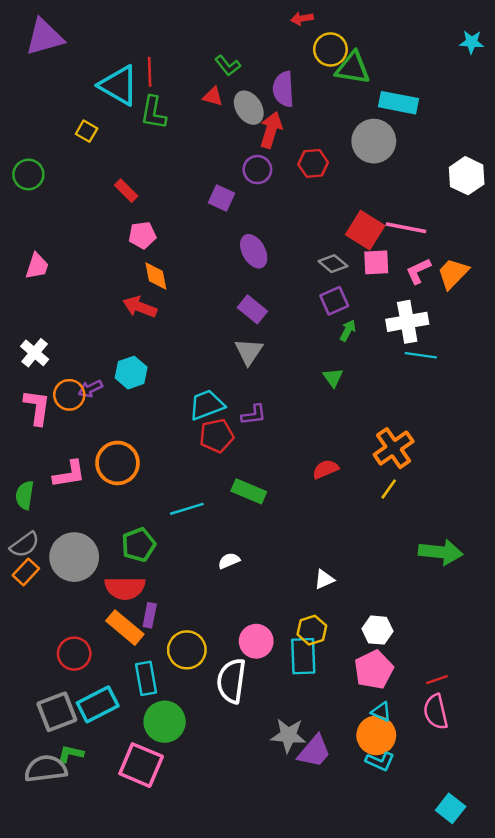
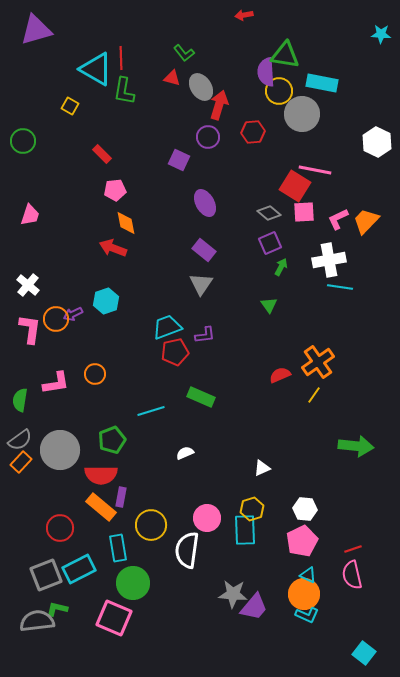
yellow circle: (330, 49) -> (279, 91), moved
purple semicircle: (283, 89) -> (266, 72), moved
pink line: (406, 228) -> (315, 170), moved
orange circle: (118, 463) -> (95, 374), size x0.6
red semicircle: (325, 469) -> (280, 375), moved

